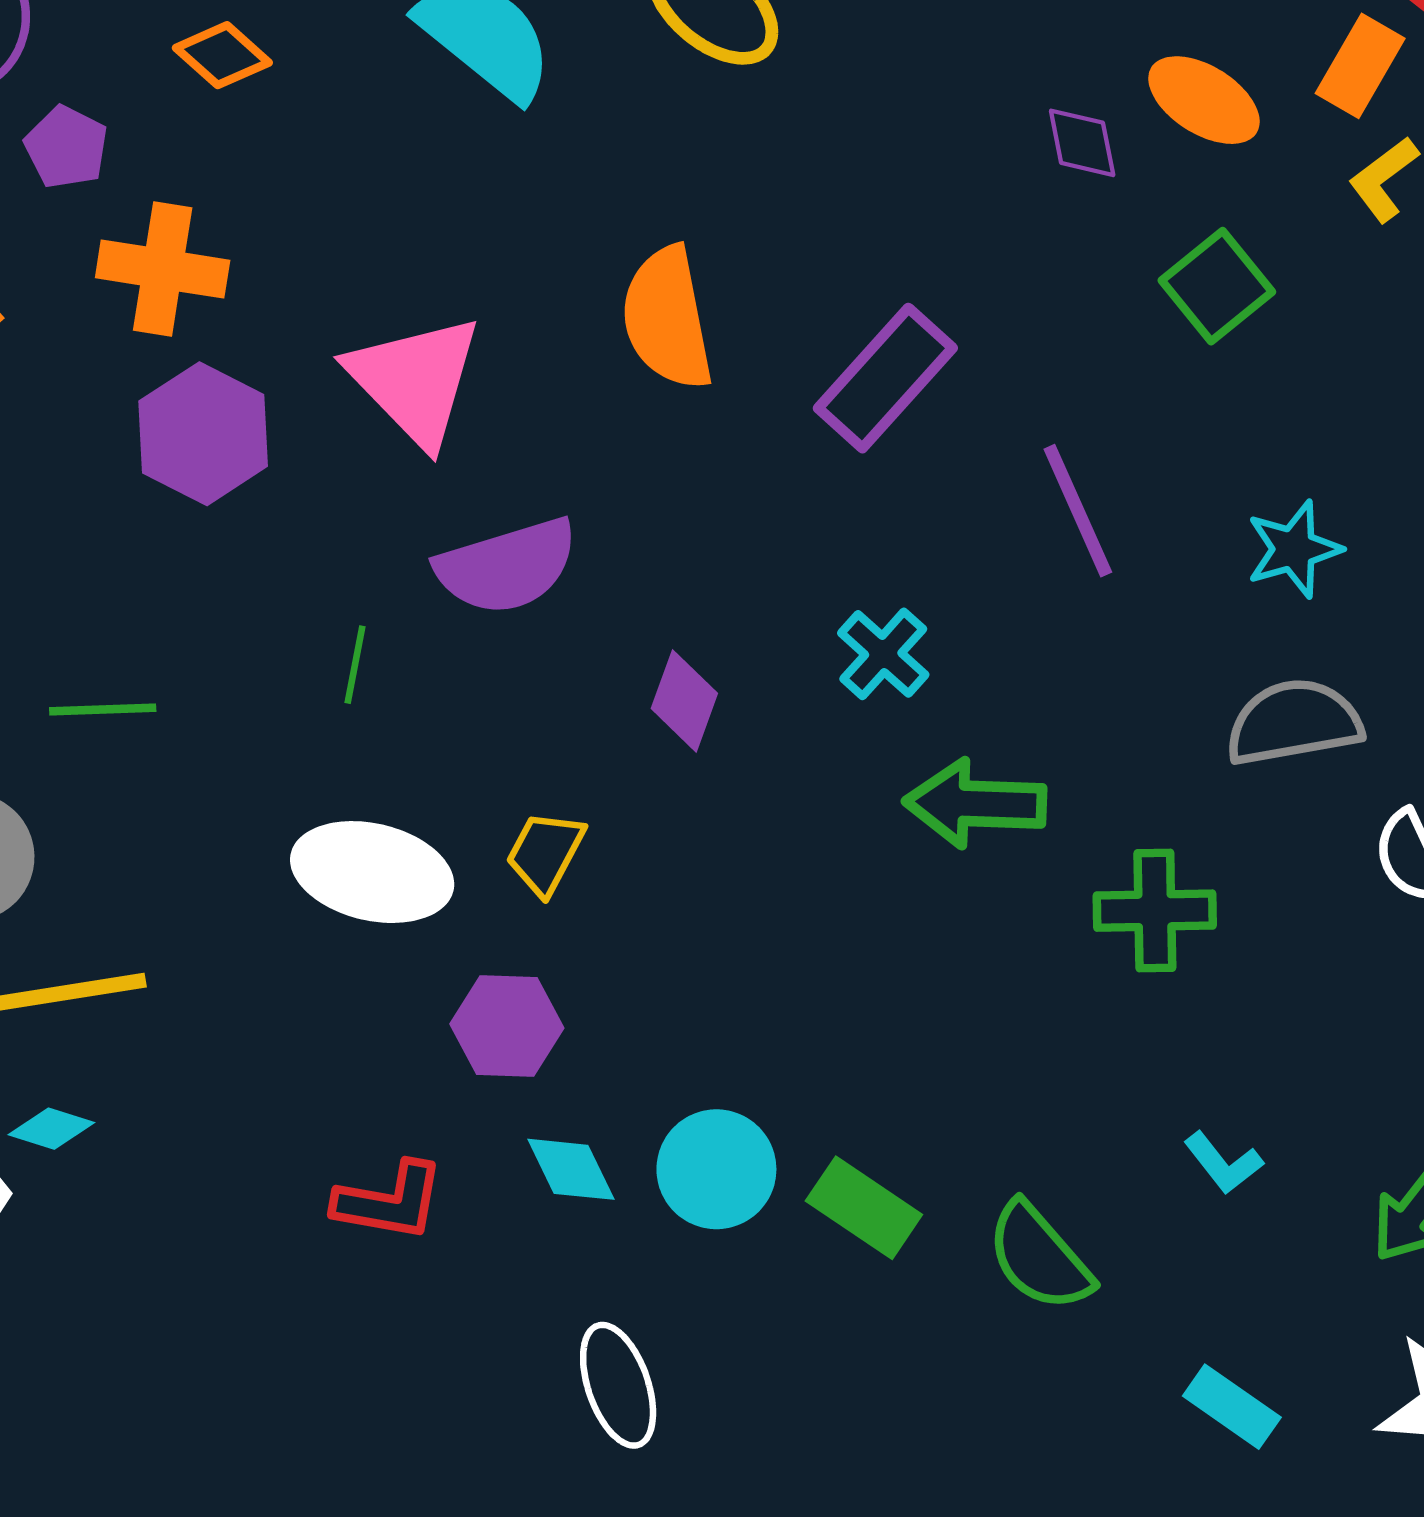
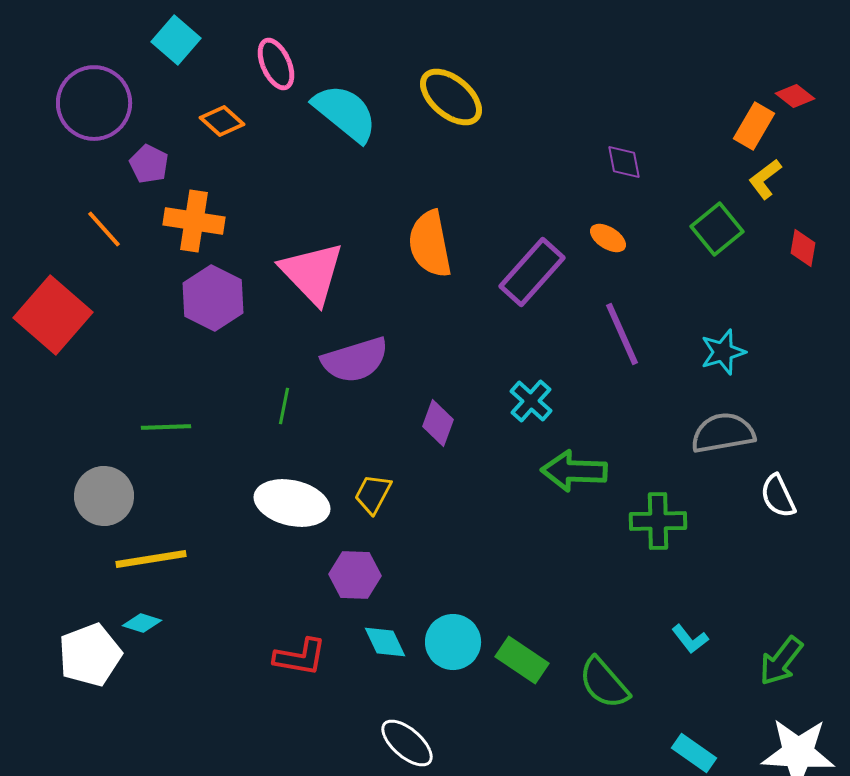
orange ellipse: (1204, 100) -> (608, 238), moved, size x0.7
green square: (1217, 286) -> (717, 229), moved
white ellipse: (618, 1385) -> (407, 743), turned -30

